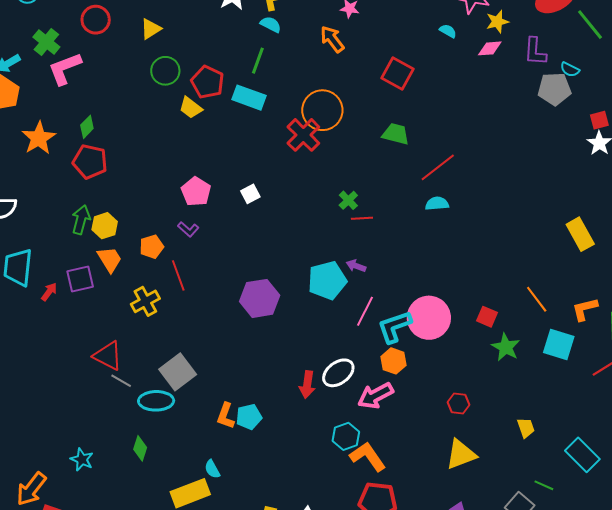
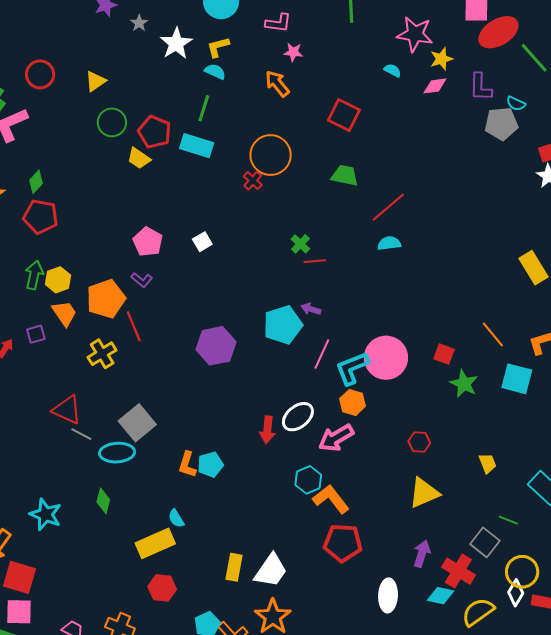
red cross: (303, 135) -> (253, 181), size x0.6
orange pentagon: (152, 247) -> (106, 299), size x1.6
purple square: (80, 279) -> (36, 334), size x0.7
cyan star: (82, 460) -> (46, 514), size x1.4

